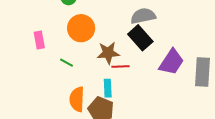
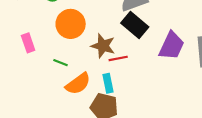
brown star: (108, 53) -> (103, 46), turned 30
orange semicircle: (77, 99) -> (78, 84), moved, turned -120

